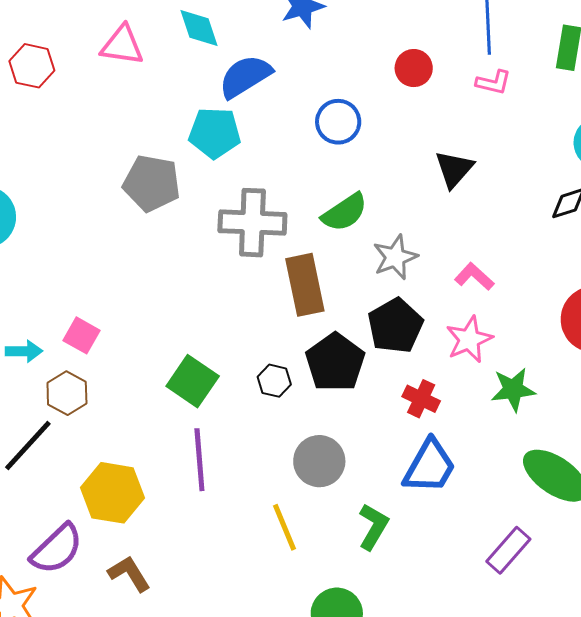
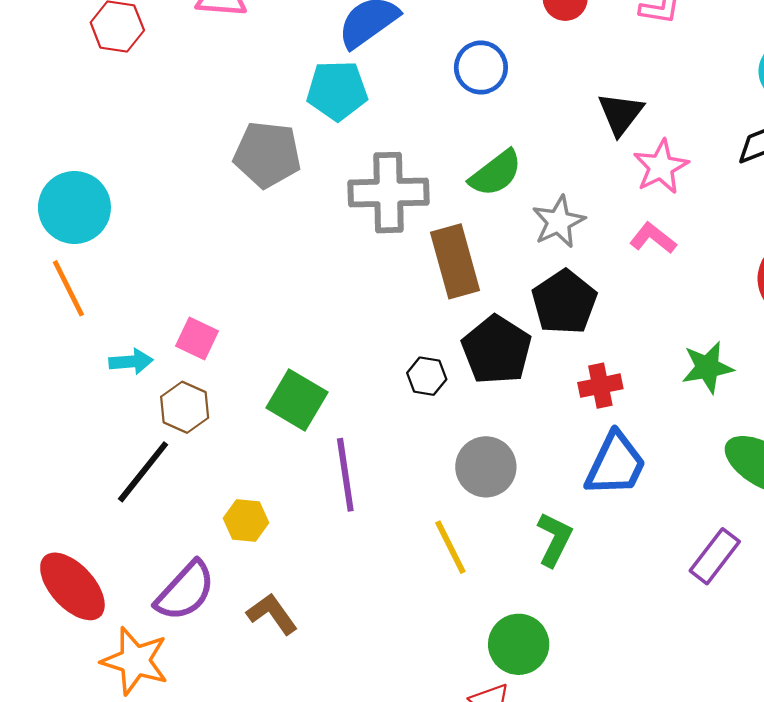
pink star: (469, 339) -> (661, 167), moved
green square: (193, 381) -> (297, 400), moved
red cross: (421, 399) -> (600, 386), turned -33
yellow hexagon: (112, 493) -> (246, 521), size x0.6

